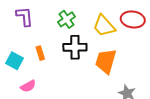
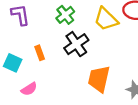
black cross: (75, 47) -> (76, 44), turned -30
orange trapezoid: (106, 61) -> (99, 79), moved

